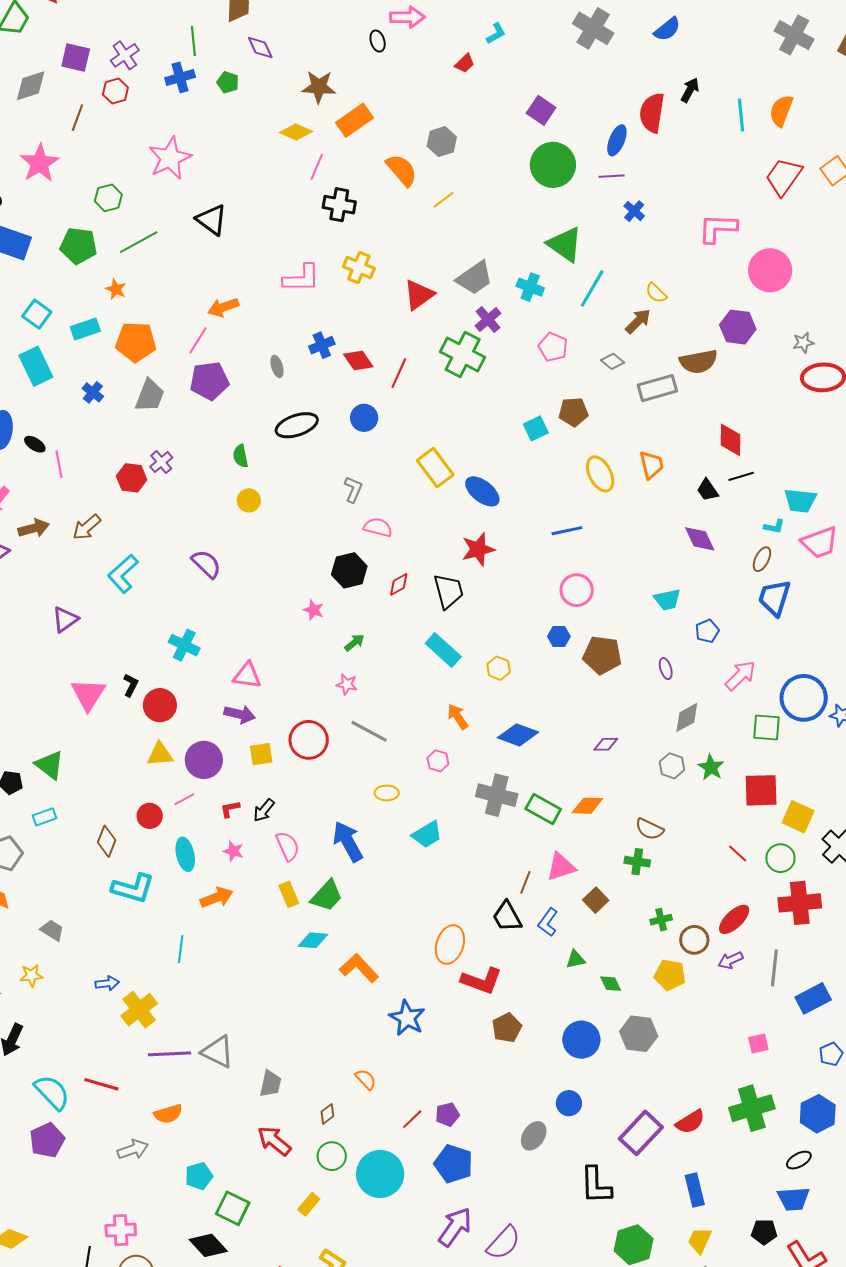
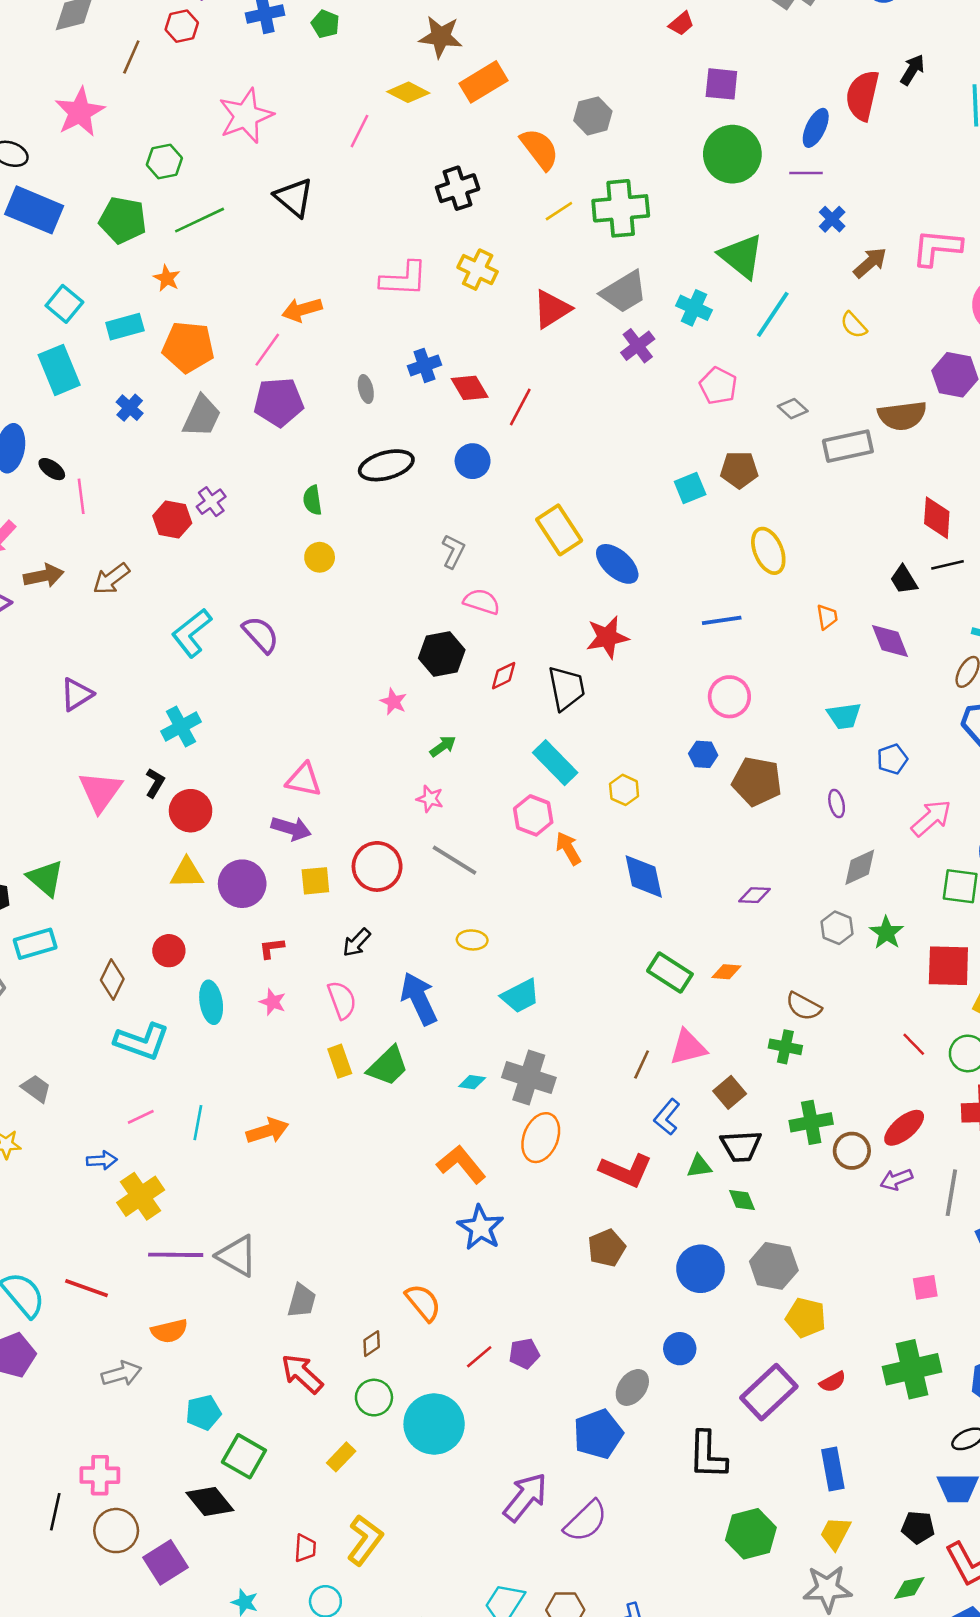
red trapezoid: (465, 63) -> (681, 24), moved
purple square: (541, 110) -> (721, 84), turned -32
pink line: (317, 167) -> (360, 131), moved
yellow line: (444, 200) -> (559, 211), moved
black cross: (339, 205) -> (458, 188), turned -32
brown arrow: (638, 321) -> (870, 263), moved
green cross: (463, 355) -> (621, 208), moved, turned -36
orange trapezoid: (651, 465) -> (827, 617), moved, size x0.7
cyan L-shape: (123, 574) -> (192, 633), moved
cyan cross: (184, 645) -> (181, 727), moved, turned 32
blue diamond: (518, 735) -> (644, 876), turned 54
pink hexagon: (438, 761) -> (533, 815), moved, size x1.4
gray cross: (497, 795) -> (529, 1078), moved
pink line: (184, 799) -> (141, 1117), moved
orange diamond: (587, 806) -> (726, 972), size x0.7
black arrow: (264, 810) -> (357, 943), moved
cyan rectangle: (45, 817) -> (35, 944), size x1.4
orange arrow: (217, 897) -> (267, 1131), moved
black trapezoid: (507, 917) -> (741, 1146), moved, turned -68
green cross: (661, 920) -> (811, 1122), size x1.5
cyan diamond: (313, 940) -> (472, 1082), moved, size x0.7
orange L-shape: (359, 968) -> (461, 1164), moved
yellow pentagon: (670, 975) -> (806, 1318), moved
red L-shape: (482, 981) -> (626, 1170), moved
orange semicircle: (366, 1079) -> (423, 1303), size x1.4
red semicircle: (690, 1122) -> (833, 1382), size x0.7
blue pentagon: (454, 1164) -> (598, 1434), moved, turned 30

